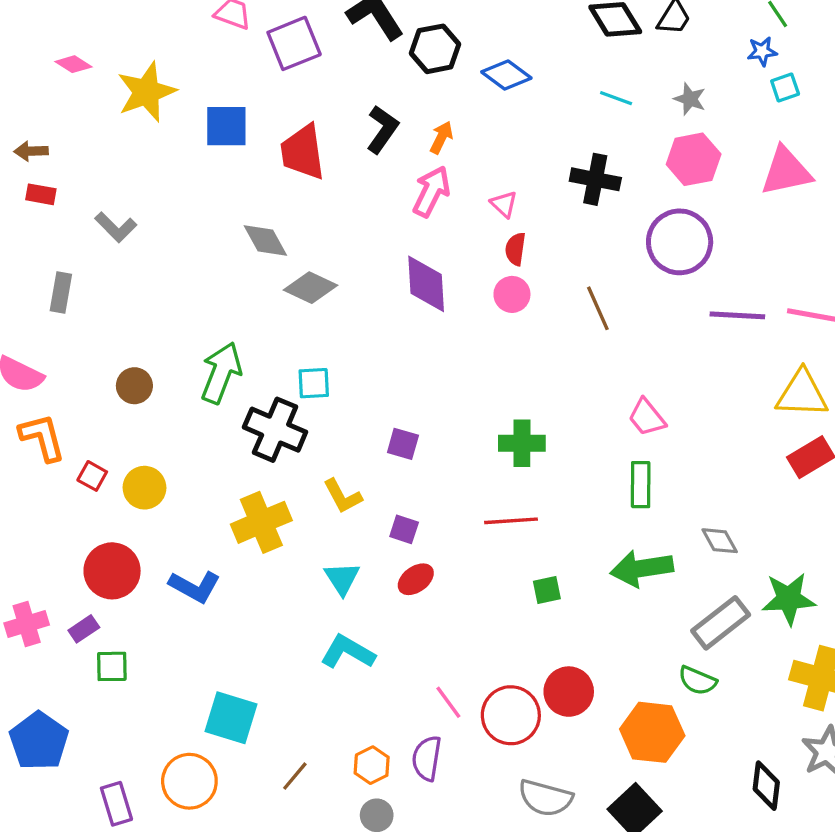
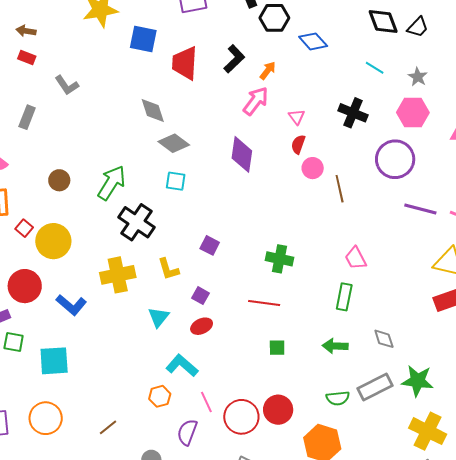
pink circle: (512, 294) -> (313, 168), moved
cyan square: (314, 383) -> (176, 181), moved
yellow circle: (144, 488) -> (53, 241), size x1.4
green arrow: (642, 568) -> (335, 346), size x0.7
cyan L-shape: (348, 652) -> (182, 366), moved
green semicircle: (697, 681) -> (338, 398), moved, turned -40
cyan square: (231, 718) -> (54, 361), moved, turned -32
orange hexagon: (372, 765) -> (160, 396), moved

